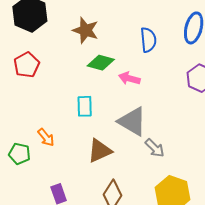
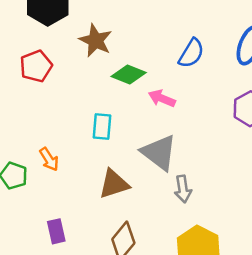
brown star: (86, 30) -> (96, 41), moved
blue semicircle: (148, 40) -> (191, 53), turned 30
gray arrow: (155, 148) -> (183, 189), turned 30

